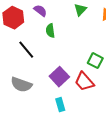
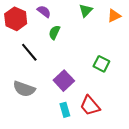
green semicircle: (50, 31) -> (54, 32), turned 32
red trapezoid: (84, 82) -> (90, 106), moved

